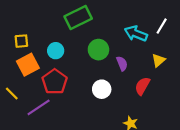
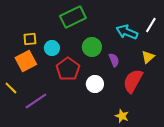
yellow square: (21, 41) -> (30, 39), moved
red pentagon: (55, 82) -> (68, 69), moved
red semicircle: (142, 86) -> (133, 81), size x1.4

